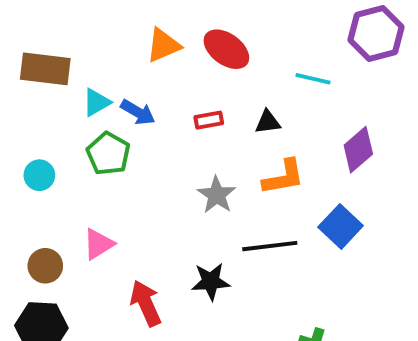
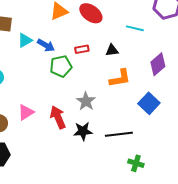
green pentagon: (108, 154) -> (61, 66), moved, turned 30
gray star: (217, 195) -> (86, 101), moved
black line: (270, 246) -> (119, 134), moved
red arrow: (146, 303) -> (58, 117), moved

